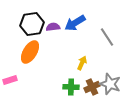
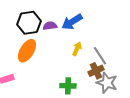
gray line: (107, 37) -> (100, 56), moved
yellow arrow: (82, 63) -> (77, 49), moved
brown cross: (92, 87) -> (96, 71), moved

